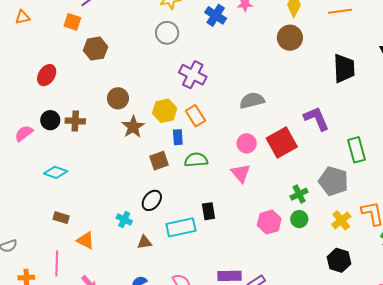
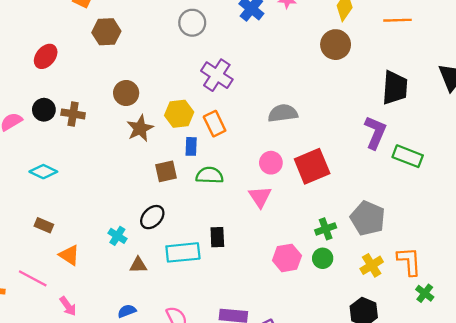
purple L-shape: (316, 119) -> (375, 132), moved, turned 40
green rectangle: (356, 150) -> (408, 156), moved, turned -60
pink line: (57, 263) -> (33, 278), turned -70

